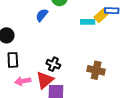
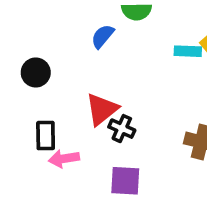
black rectangle: (13, 60) -> (46, 135), moved
red triangle: (45, 80) -> (102, 109), moved

